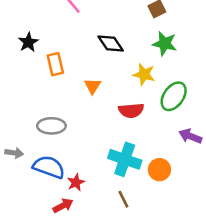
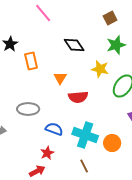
green star: (165, 44) -> (116, 45), turned -30
red semicircle: (131, 110) -> (78, 97), moved
blue semicircle: (49, 167) -> (54, 129), moved, size x0.7

